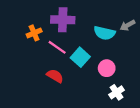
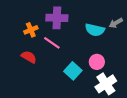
cyan square: (80, 57) -> (73, 71), moved
red semicircle: (55, 76) -> (29, 57), moved
white cross: (117, 92) -> (106, 84), size x1.5

